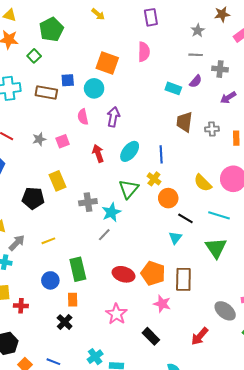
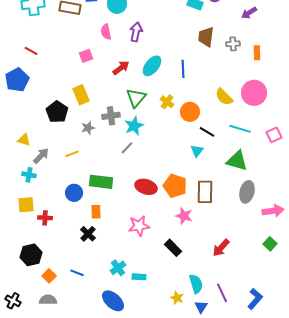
gray star: (39, 139) -> (88, 128), moved
red arrow: (98, 153) -> (121, 68), turned 72
yellow cross: (154, 179) -> (167, 102), moved
green triangle: (129, 189) -> (136, 98), moved
black pentagon: (33, 198) -> (57, 112), turned 30
green triangle: (216, 248) -> (237, 161), turned -40
green rectangle: (78, 269) -> (101, 182), turned -70
gray ellipse: (225, 311) -> (247, 192), moved, turned 65
pink star: (116, 314) -> (139, 226), turned 30

